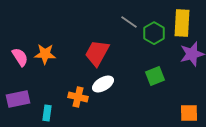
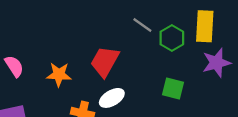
orange star: (45, 54) -> (59, 74), moved
green square: (155, 76) -> (173, 89), turned 36

